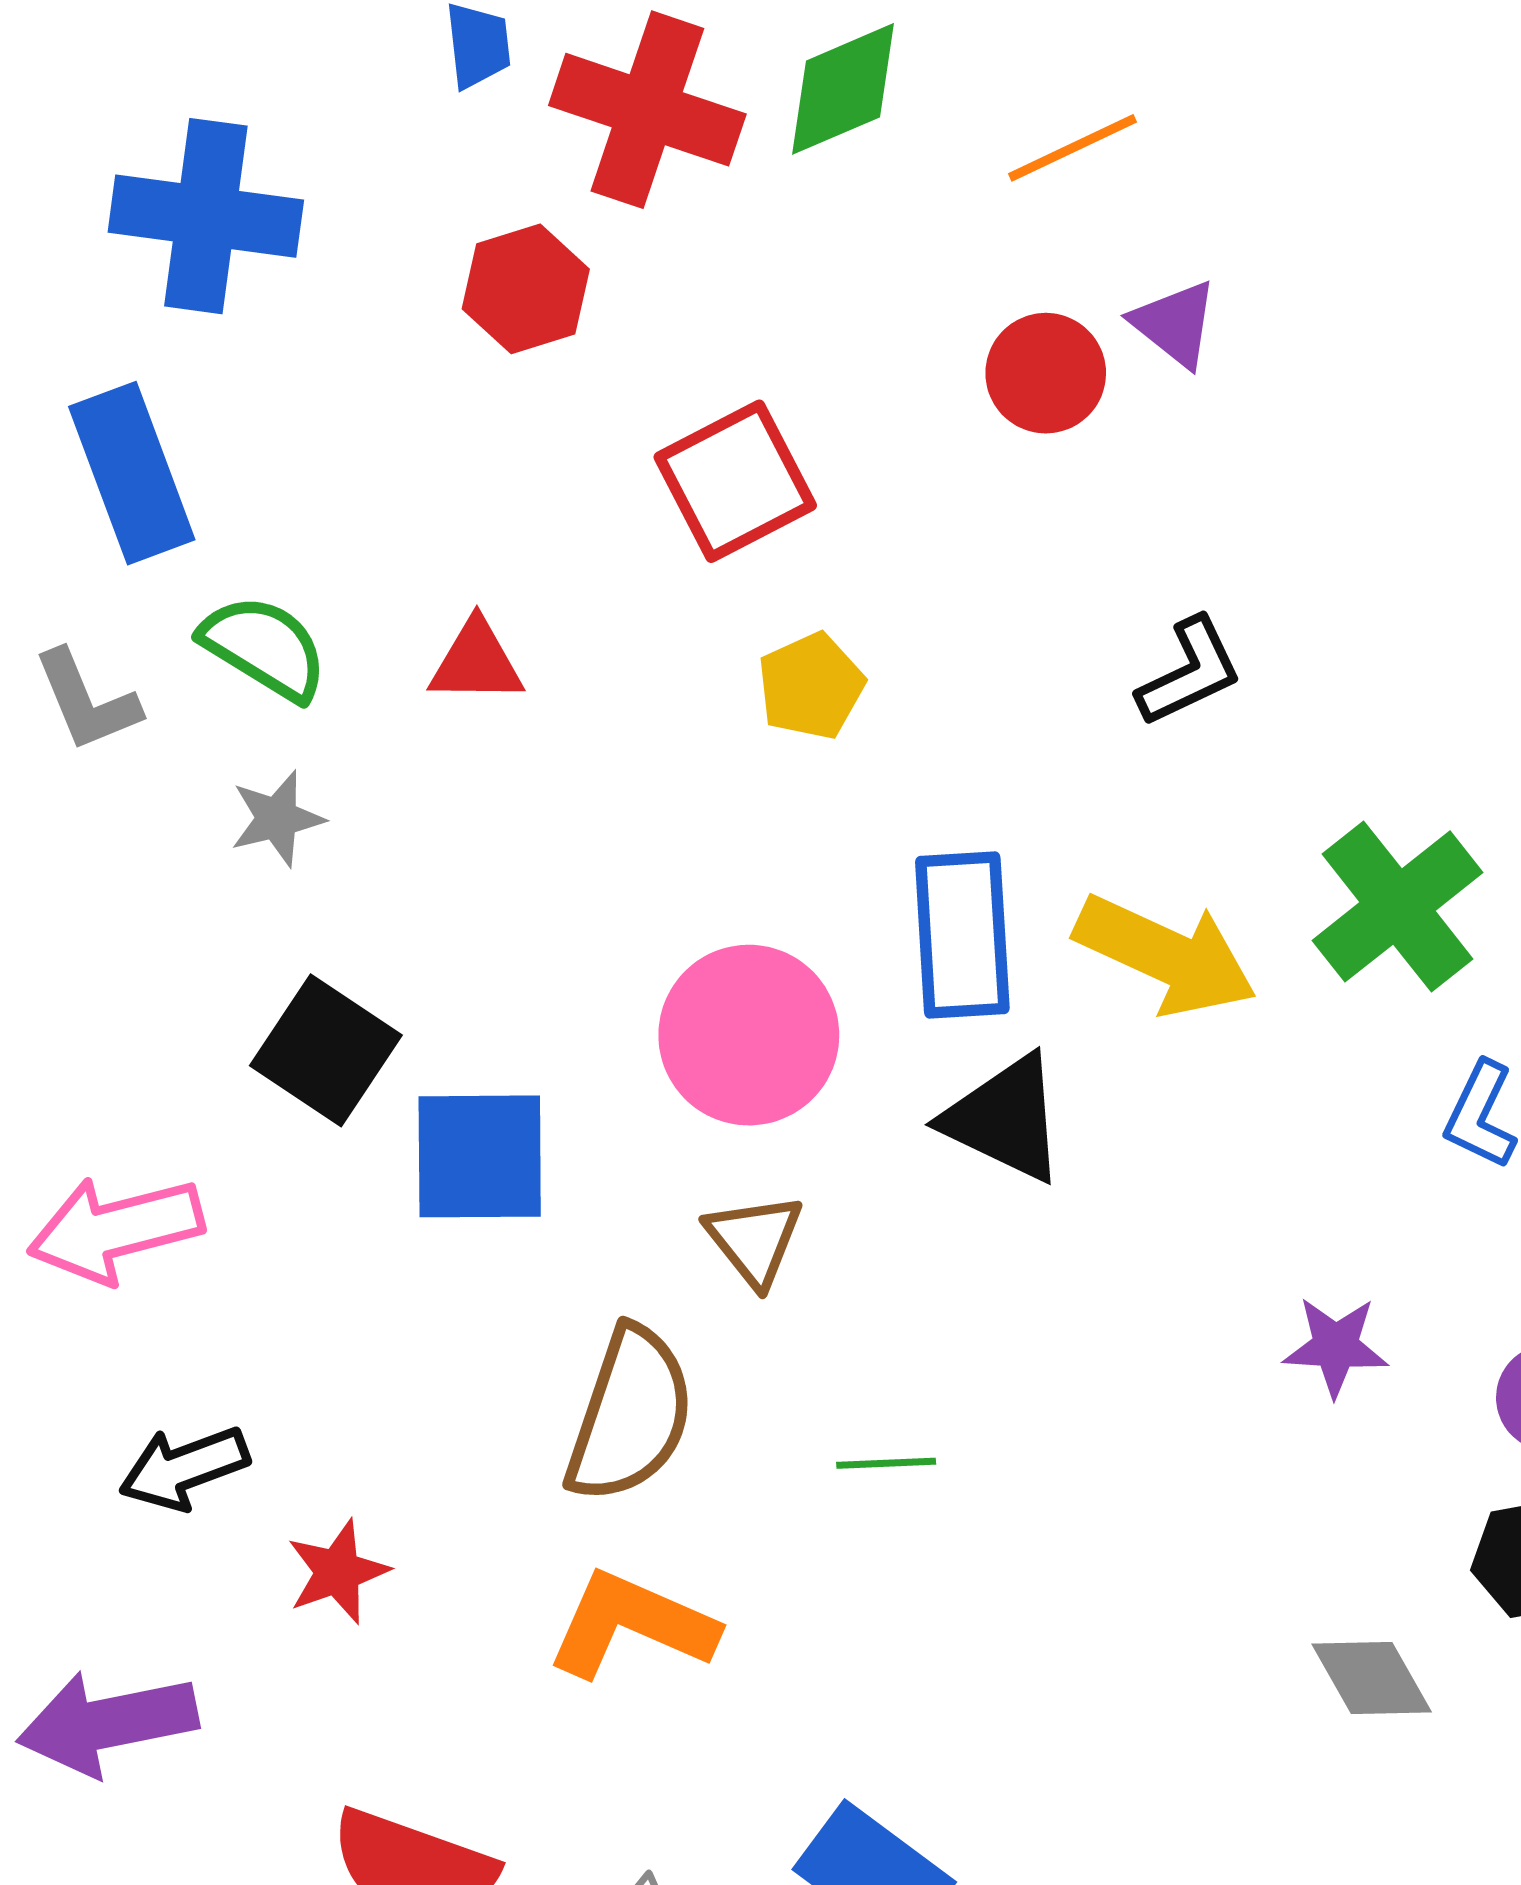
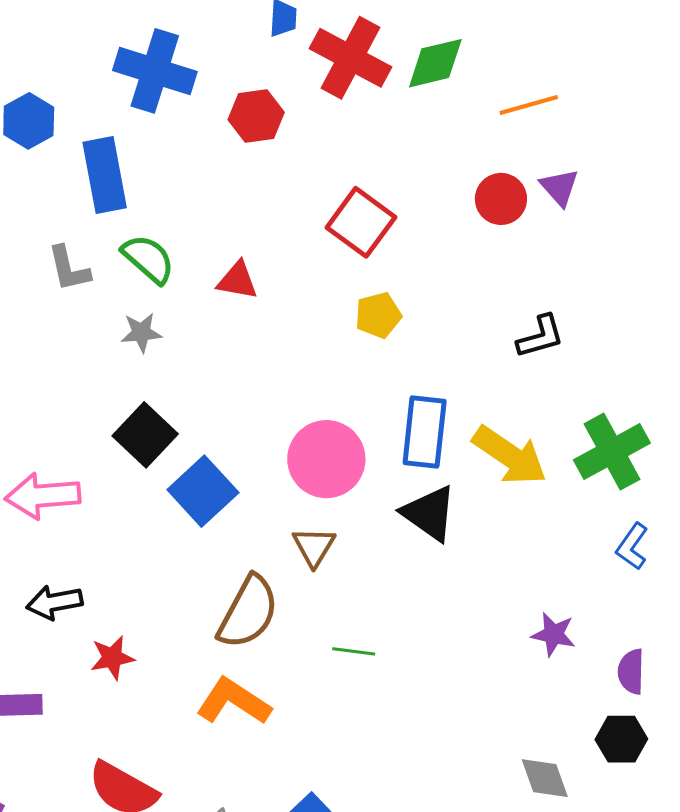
red hexagon: (526, 289) -> (256, 116), moved
red square: (735, 481) -> (361, 222), turned -36
blue square: (480, 1156) -> (203, 491), turned 38

